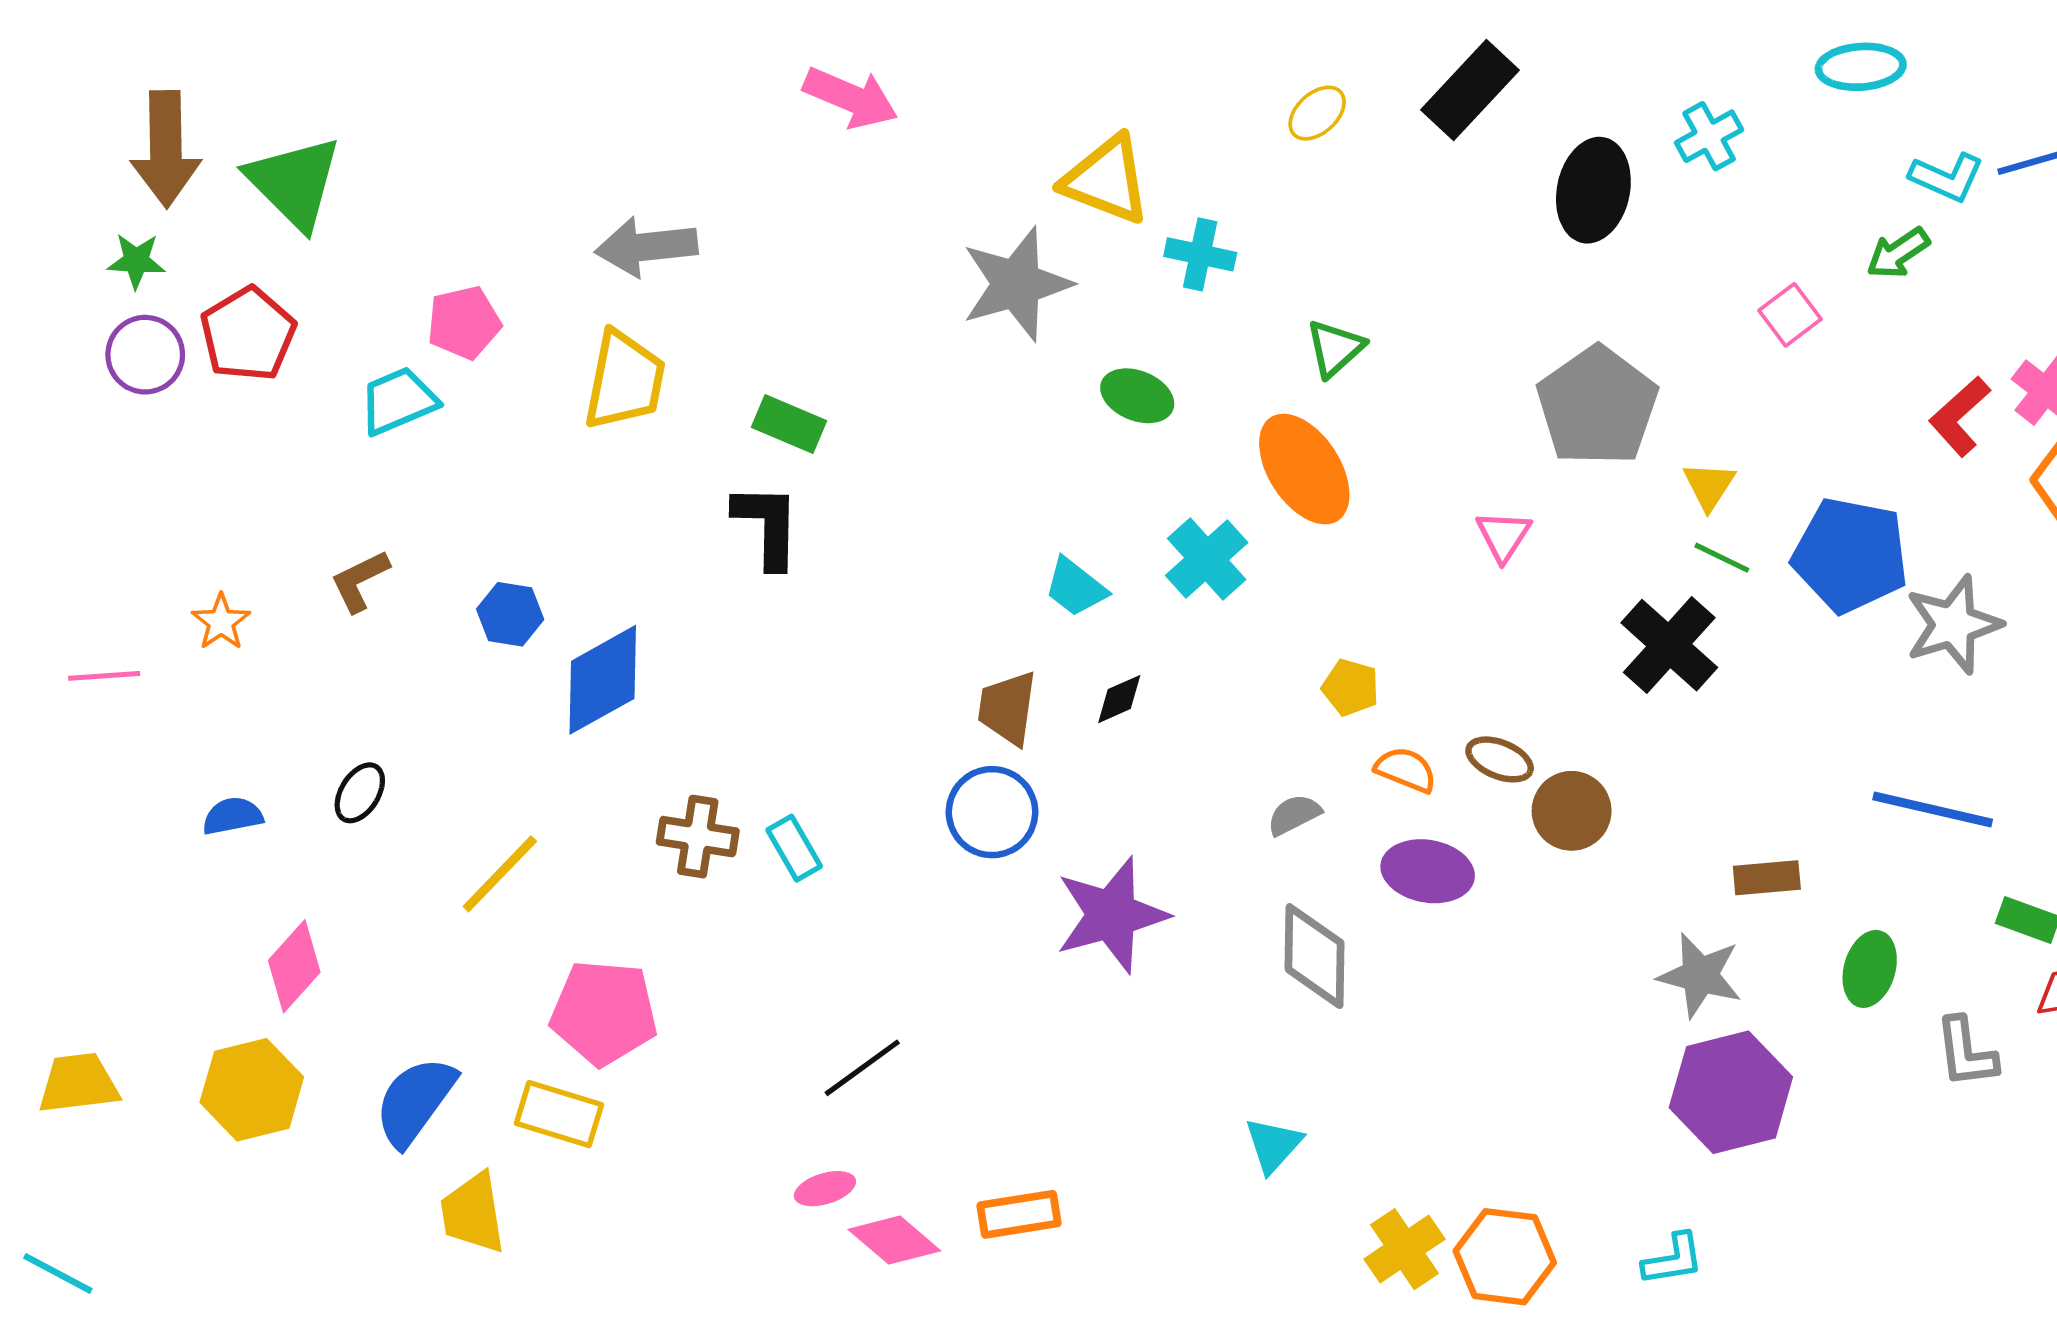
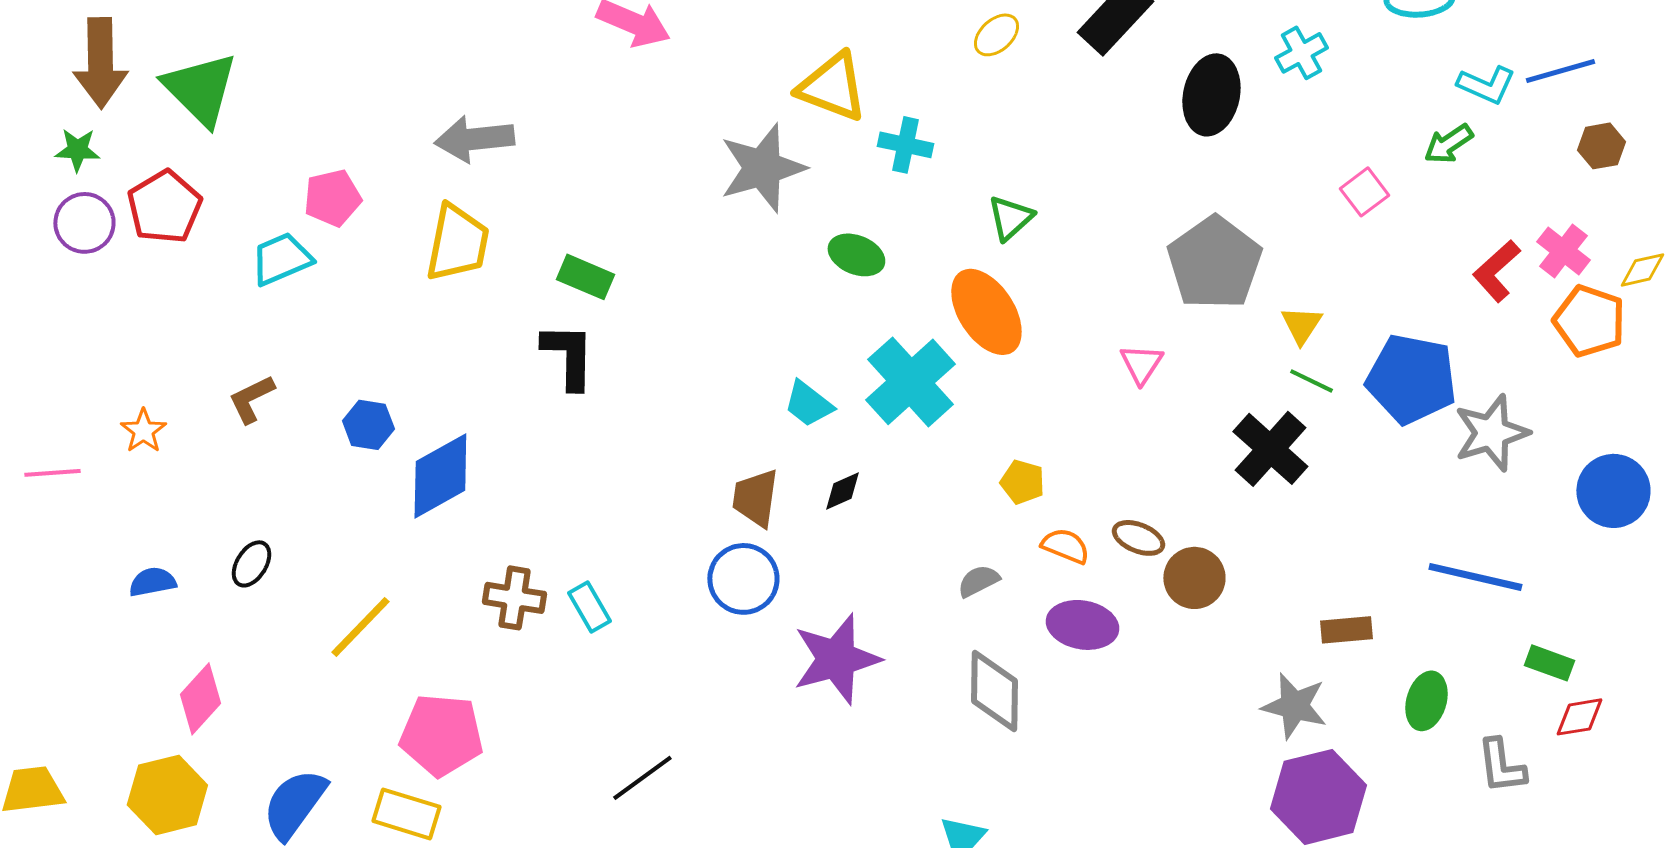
cyan cross: (1207, 559) -> (910, 382), size x1.4

